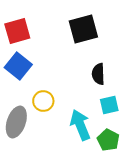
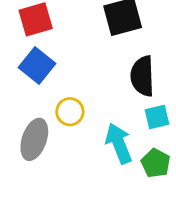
black semicircle: (98, 74) -> (142, 76), size x1.4

